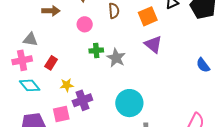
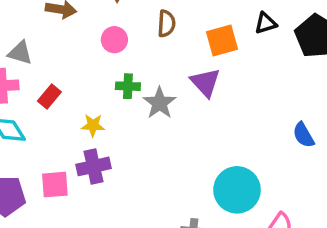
purple triangle: (153, 44) -> (205, 82), moved
yellow star: (67, 85) -> (93, 125), moved
cyan circle: (129, 103) -> (237, 190), moved

